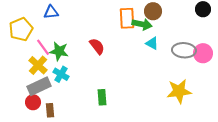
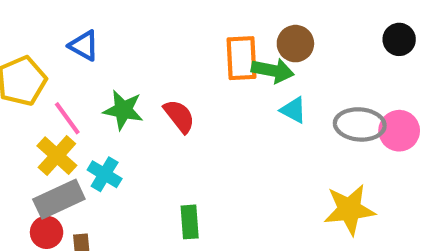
blue triangle: (51, 12) -> (84, 46), turned 35
green star: (59, 51) -> (123, 110), moved

